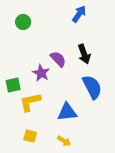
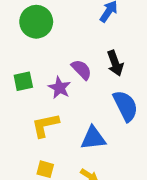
green circle: (23, 22) -> (36, 22), size x1.6
green square: (13, 85) -> (23, 81), moved

